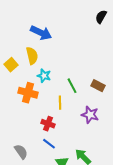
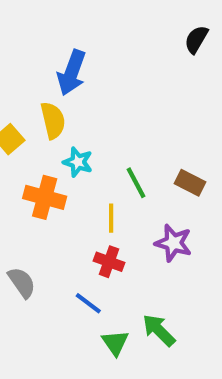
blue arrow: (41, 33) -> (72, 73), turned 85
red cross: (48, 124) -> (109, 262), moved
gray semicircle: (21, 152) -> (22, 282), moved

